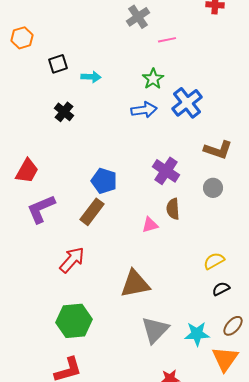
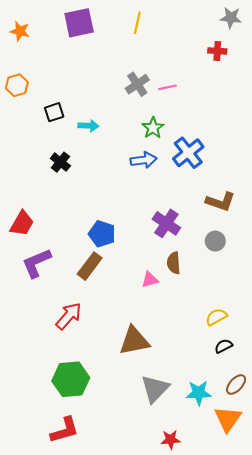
gray cross: (138, 17) -> (137, 84), moved

